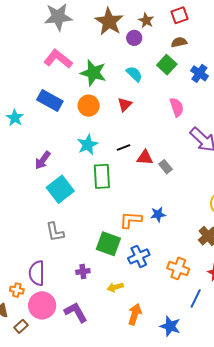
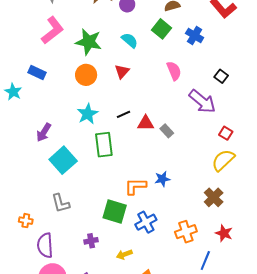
pink L-shape: (58, 59) -> (52, 30), turned 108
blue rectangle: (50, 101) -> (37, 72), moved, size x0.7
orange cross: (178, 268) -> (186, 232), turned -35
orange cross: (17, 290) -> (26, 221), moved

